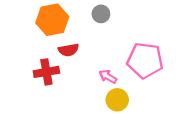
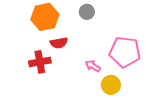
yellow circle: (117, 100) -> (111, 85), moved

